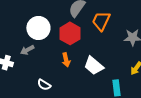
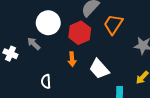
gray arrow: (27, 50) -> (34, 44), turned 64
white semicircle: (44, 85) -> (46, 81), turned 48

